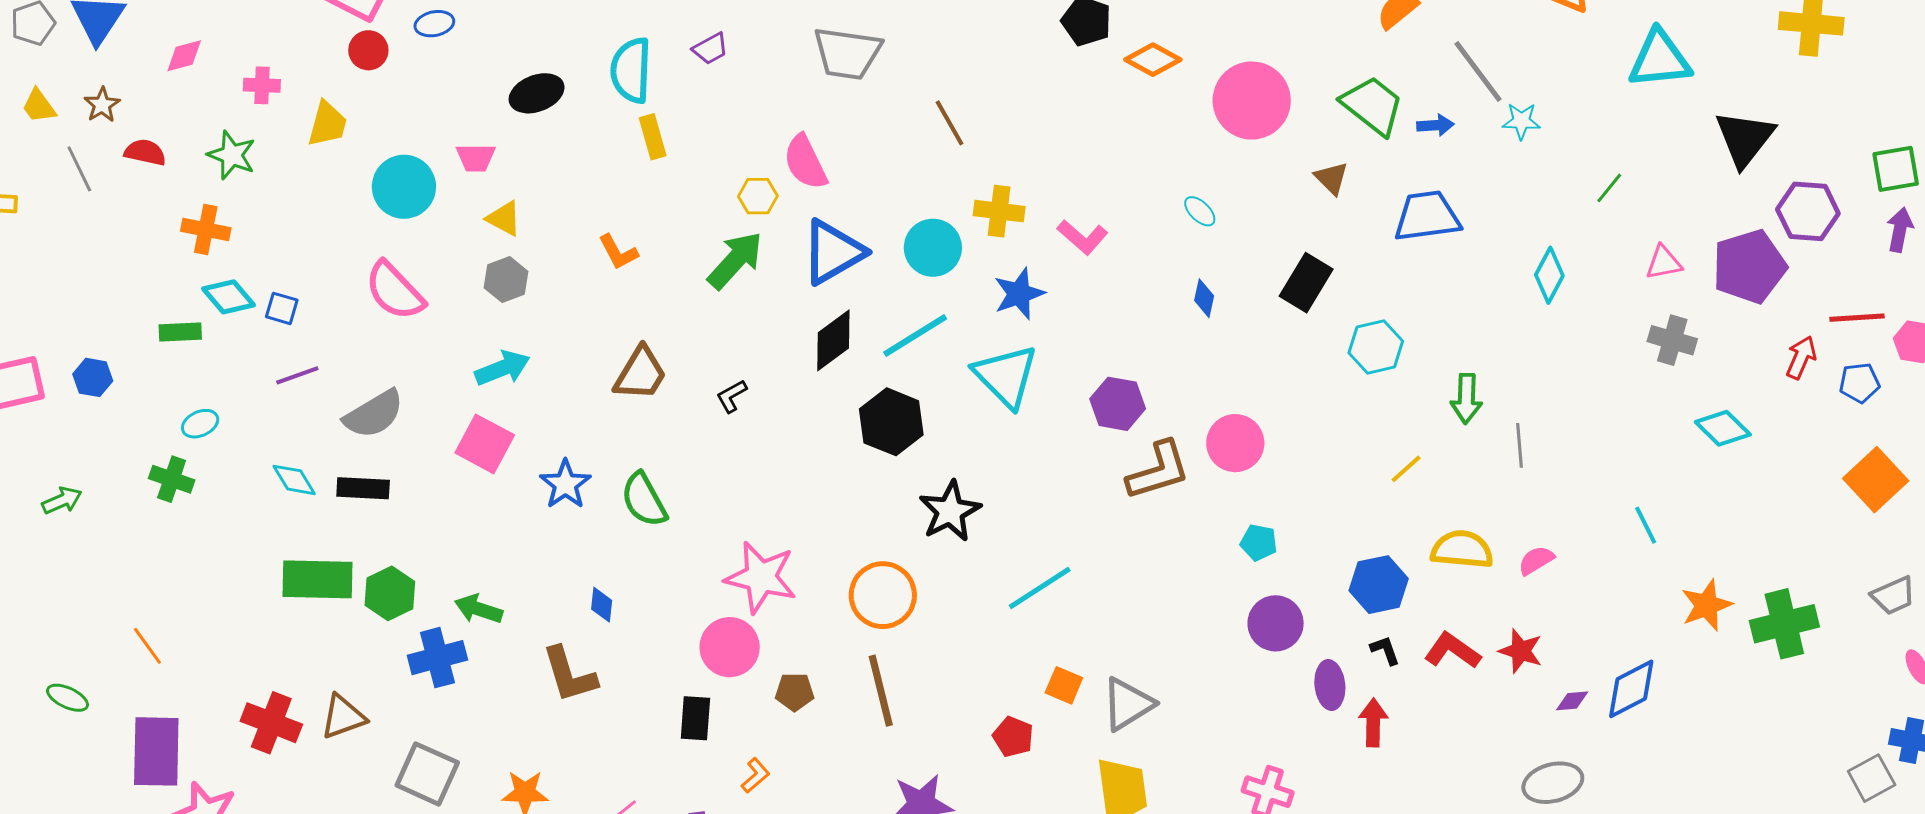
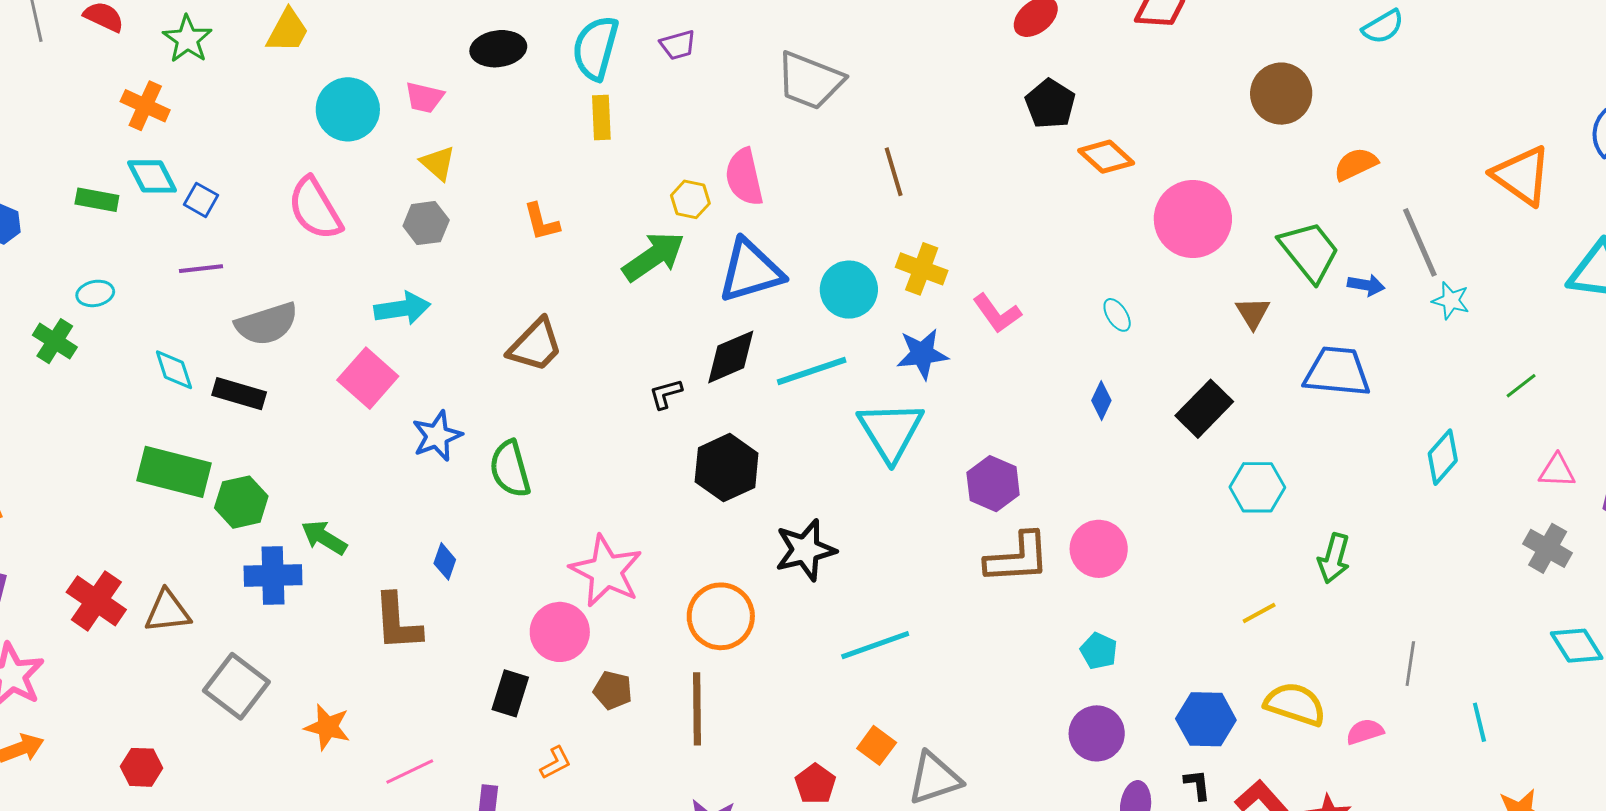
black L-shape: (732, 396) -> (666, 394), moved
black hexagon: (891, 422) -> (727, 468), moved
gray line: (1519, 445) -> (1410, 664), moved

